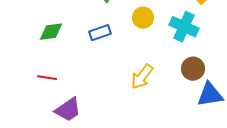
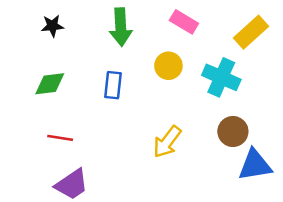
blue rectangle: (100, 33) -> (113, 85), turned -65
red line: (47, 78) -> (60, 138), moved

